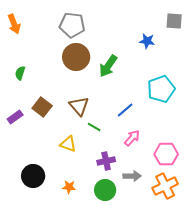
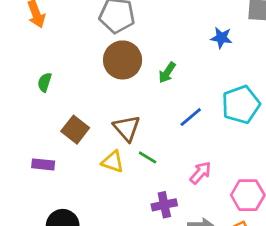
green arrow: (108, 66) -> (167, 73), size x0.7
blue line: (125, 110) -> (191, 117), moved
purple rectangle: (15, 117) -> (43, 164), moved, turned 42
yellow triangle: (68, 144) -> (113, 162), moved

